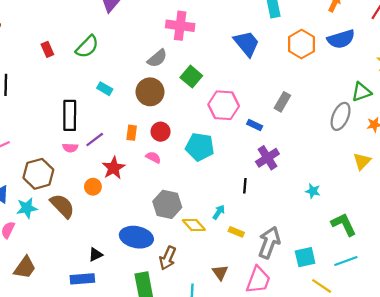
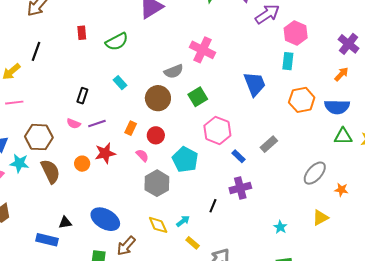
green triangle: (361, 92) -> (343, 136), moved
black rectangle: (70, 115) -> (82, 96), size x0.6
cyan star: (313, 191) -> (280, 227), moved
gray hexagon: (167, 204) -> (157, 183), moved

